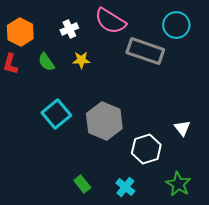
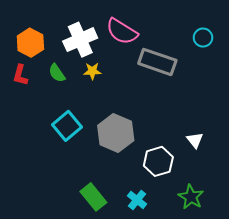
cyan circle: (176, 25) -> (203, 38), moved, size x0.7
white cross: (69, 29) -> (80, 40), size x1.8
green rectangle: (82, 184) -> (93, 197), size x1.5

